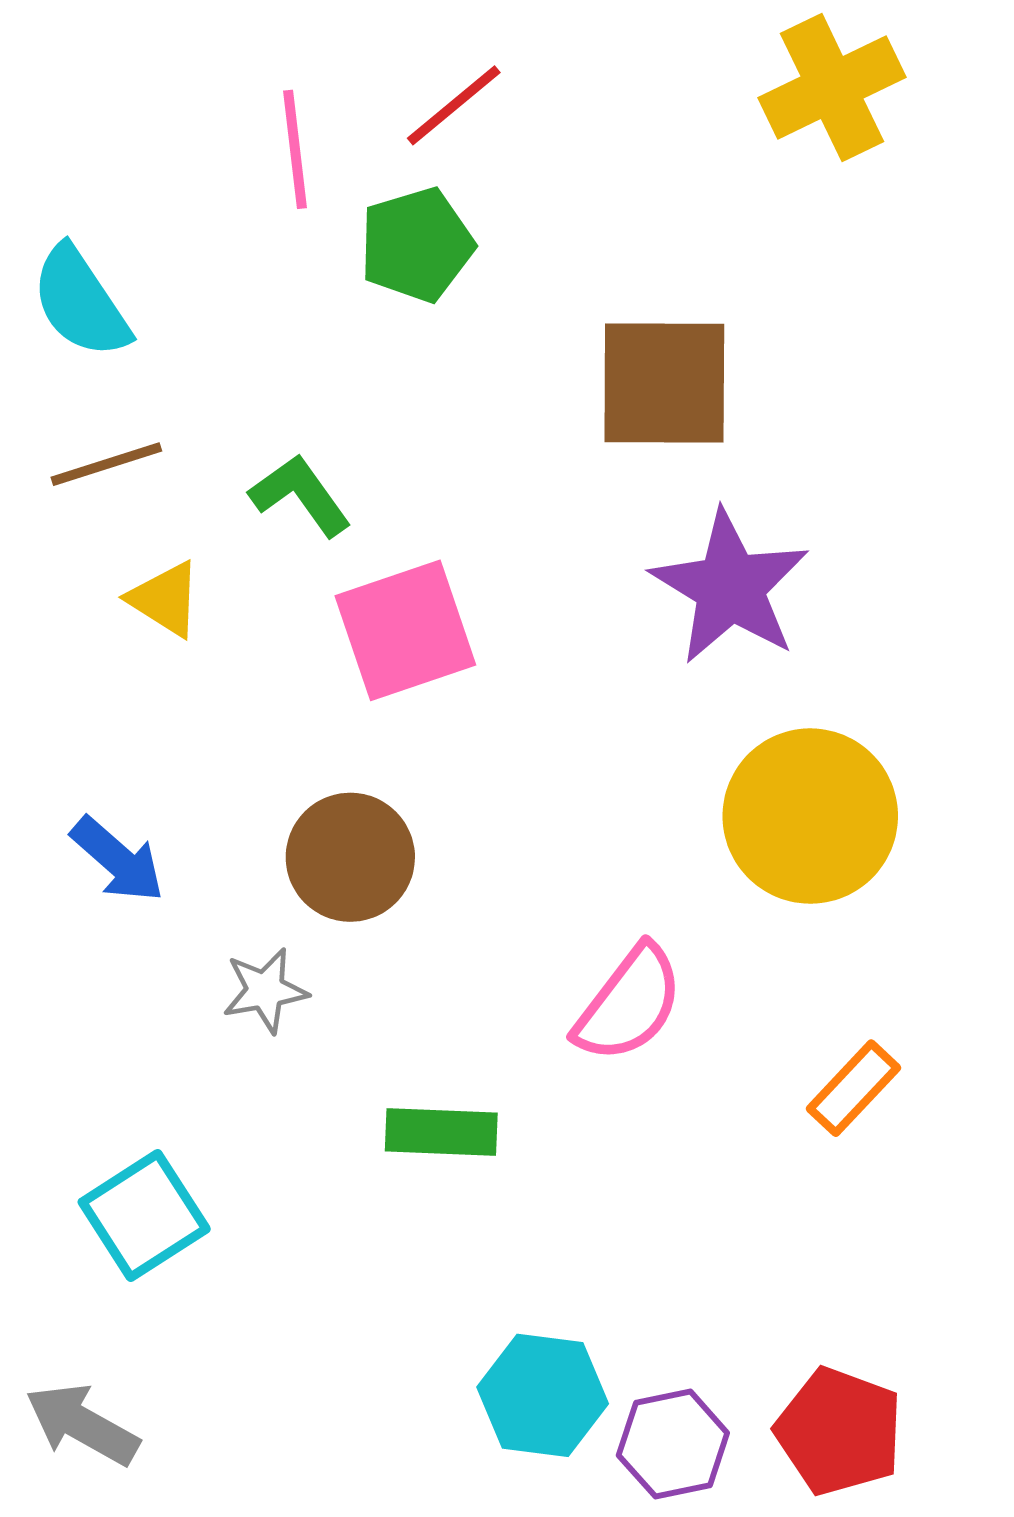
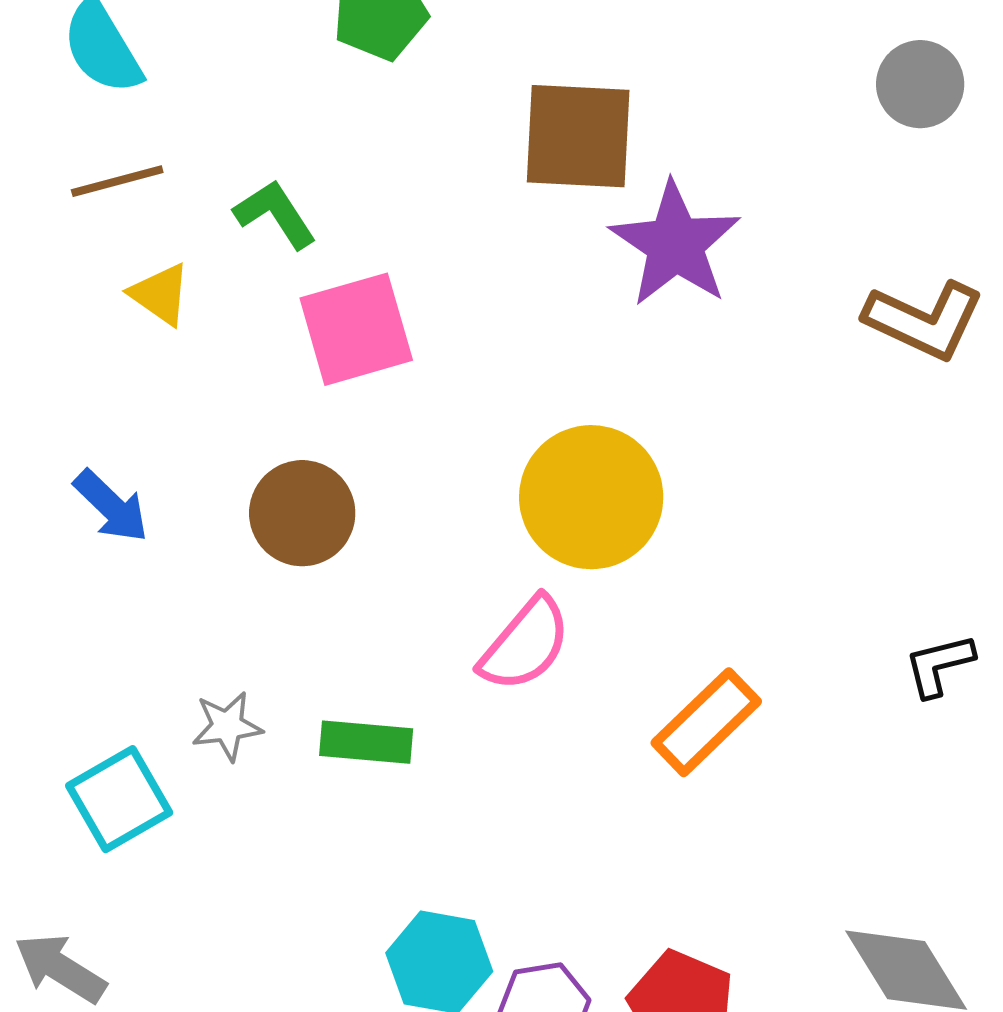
purple star: (730, 587) -> (675, 244), moved
yellow circle: (810, 816) -> (591, 497), moved
gray star: (265, 990) -> (227, 726), moved
orange rectangle: (854, 1088) -> (706, 722), size x1.4

